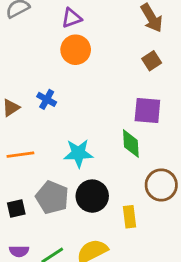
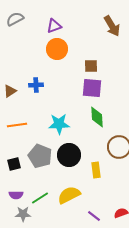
brown square: (152, 61) -> (91, 66), moved, turned 32
blue cross: (47, 99) -> (36, 85), turned -32
purple square: (147, 110) -> (92, 88), moved

